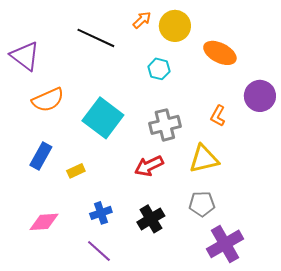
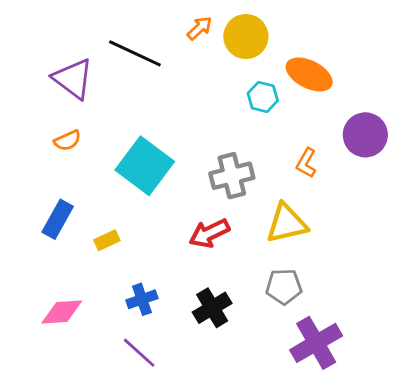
purple triangle: (25, 56) -> (73, 79), moved
cyan hexagon: (159, 69) -> (263, 97), moved
orange semicircle: (48, 100) -> (67, 141), size x0.6

